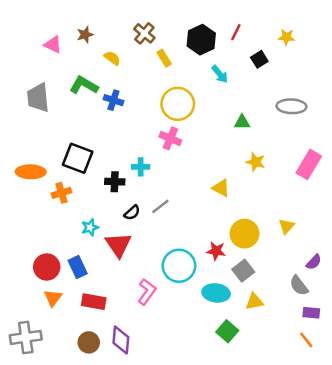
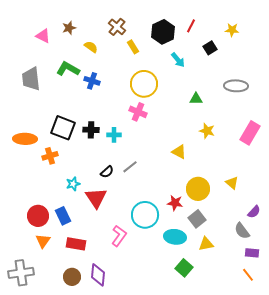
black cross: (115, 182) -> (91, 130), moved
yellow triangle: (287, 226) -> (232, 183), turned -32

